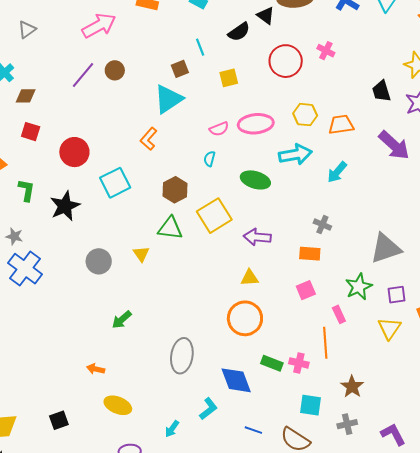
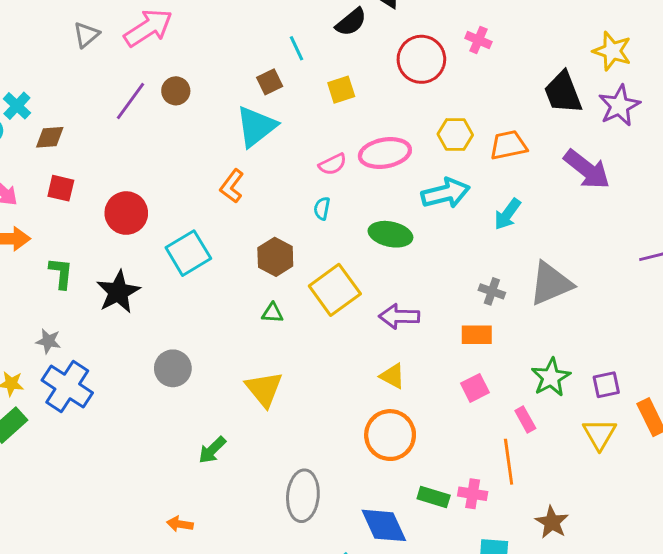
gray triangle: (27, 30) -> (86, 35), moved
black trapezoid: (381, 91) -> (563, 93), size x1.4
green triangle: (170, 228) -> (273, 313), size x0.6
gray triangle: (386, 248) -> (551, 284), moved
yellow triangle: (141, 254) -> (264, 389), moved, size x1.6
yellow triangle: (250, 278) -> (392, 376), turned 36

